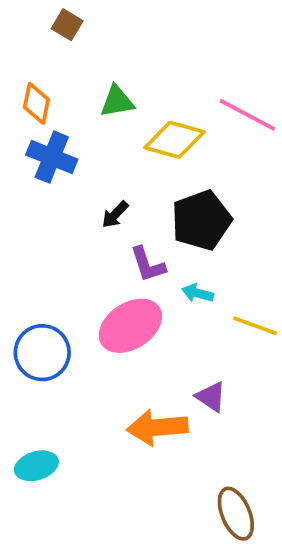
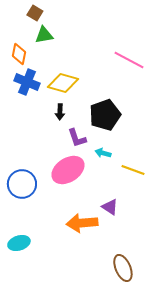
green triangle: (117, 101) -> (44, 35), moved
yellow diamond: (175, 140) -> (63, 83), moved
black arrow: (115, 215) -> (60, 112), turned -42

